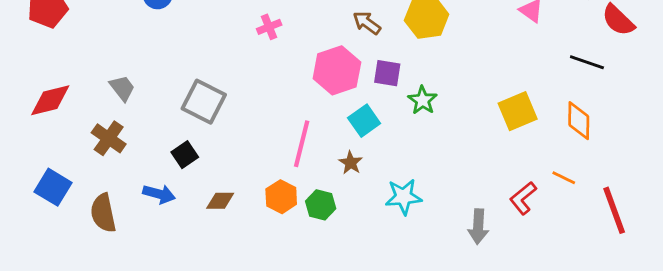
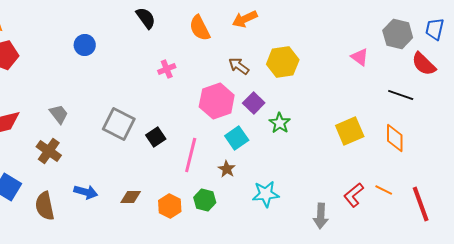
purple square: (387, 73) -> (254, 103), turned 35
black square: (185, 155) -> (156, 137), moved
orange line: (564, 178) -> (384, 190), moved
orange hexagon: (281, 197) -> (170, 206), moved

